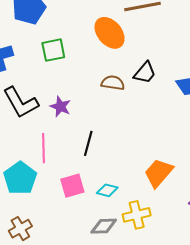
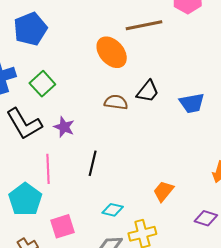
green square: (53, 50) -> (42, 84), moved, turned -30
orange trapezoid: (158, 173) -> (163, 191), size x0.7
pink square: (72, 186) -> (62, 226), moved

